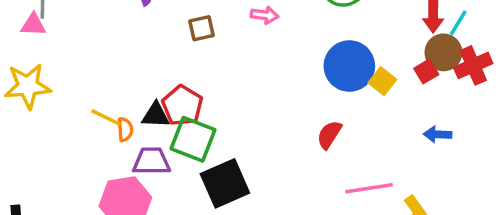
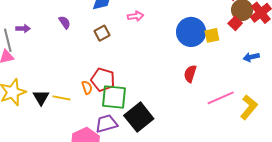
yellow square: (382, 81) -> (212, 35), turned -35
black triangle: (156, 115) -> (41, 97), moved, turned -48
orange semicircle: (125, 129) -> (87, 87), moved
purple trapezoid: (151, 161) -> (106, 124), moved

